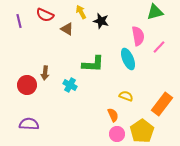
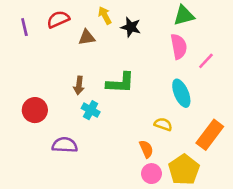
green triangle: (155, 12) -> (184, 15), moved
red semicircle: (45, 15) -> (58, 19), turned 132
brown triangle: (67, 29) -> (87, 37), turned -40
cyan ellipse: (128, 59) -> (181, 93), moved
brown arrow: (45, 73) -> (79, 85), moved
purple semicircle: (29, 124) -> (65, 145), moved

